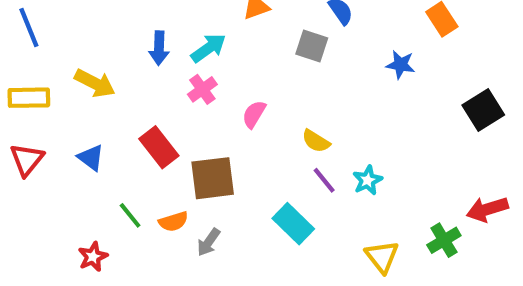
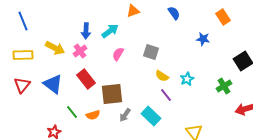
gray square: (312, 46) -> (151, 52), moved
pink cross: (202, 89) -> (80, 51), moved
pink semicircle: (254, 114) -> (118, 54), moved
blue triangle: (91, 158) -> (53, 84), size x1.5
cyan star: (368, 180) -> (187, 79), moved
green cross: (444, 240) -> (224, 86), moved
gray arrow: (209, 242) -> (125, 115), moved

